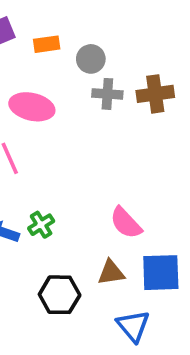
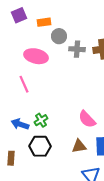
gray circle: (91, 59) -> (59, 36), moved
black hexagon: (60, 295) -> (40, 146), moved

